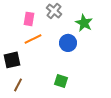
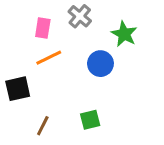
green square: (61, 81) -> (90, 120), turned -32
brown line: (18, 85) -> (43, 126), moved

